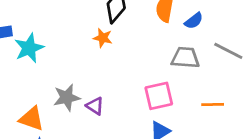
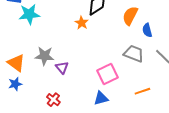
blue semicircle: (194, 21) -> (147, 30), turned 96
pink square: (159, 96) -> (108, 74), turned -30
orange line: (213, 104) -> (142, 91), turned -35

